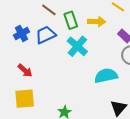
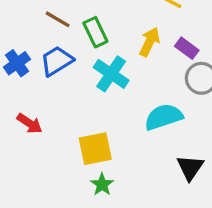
yellow arrow: (97, 22) -> (150, 42), moved, turned -60
yellow square: (25, 99) -> (95, 149), moved

